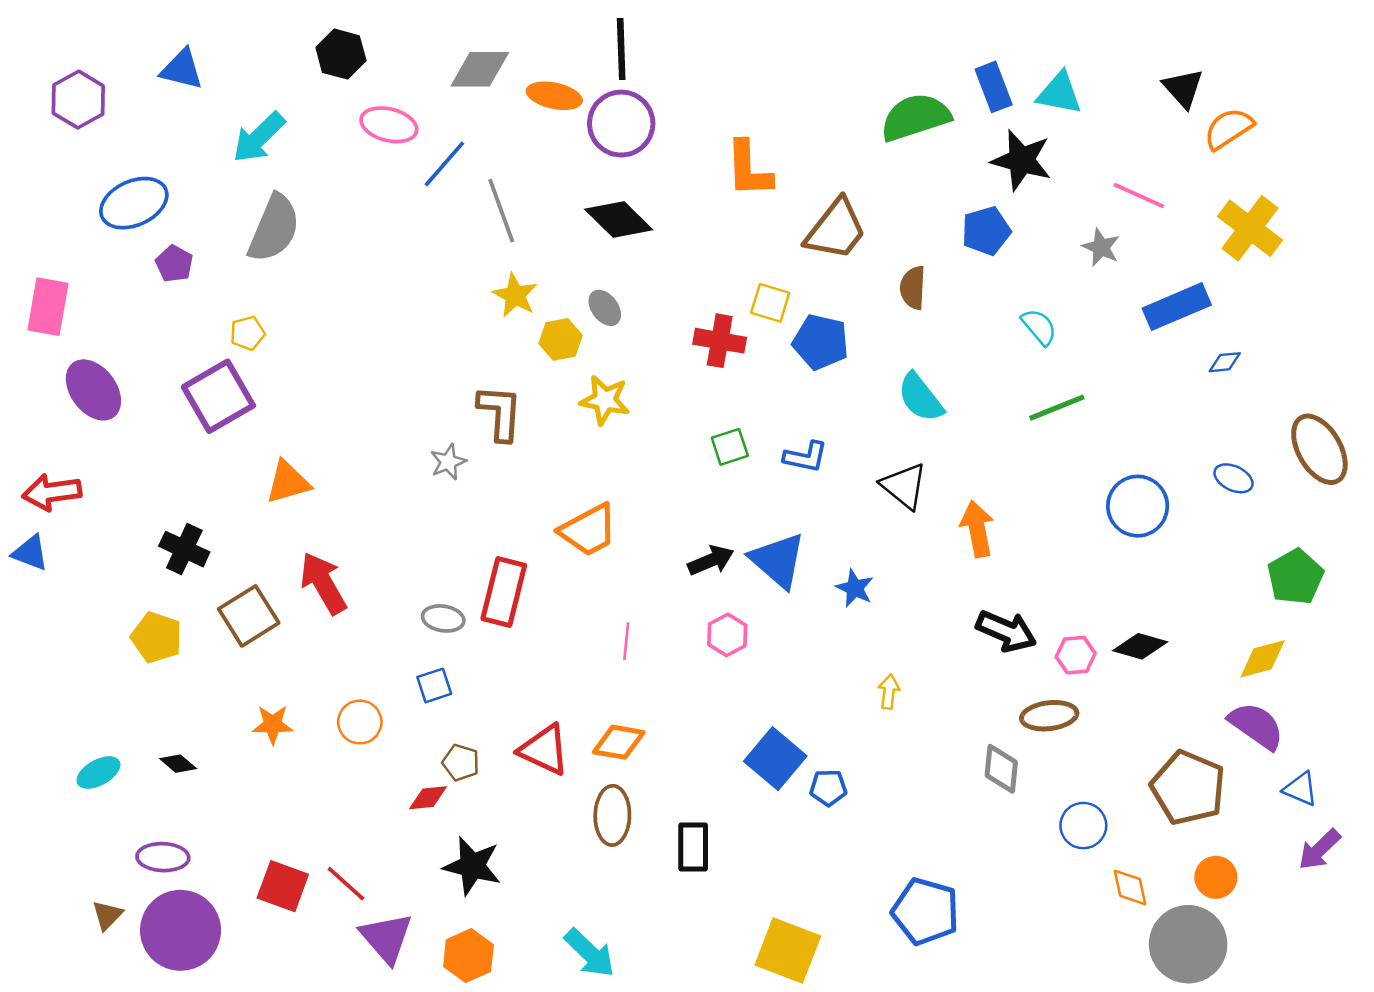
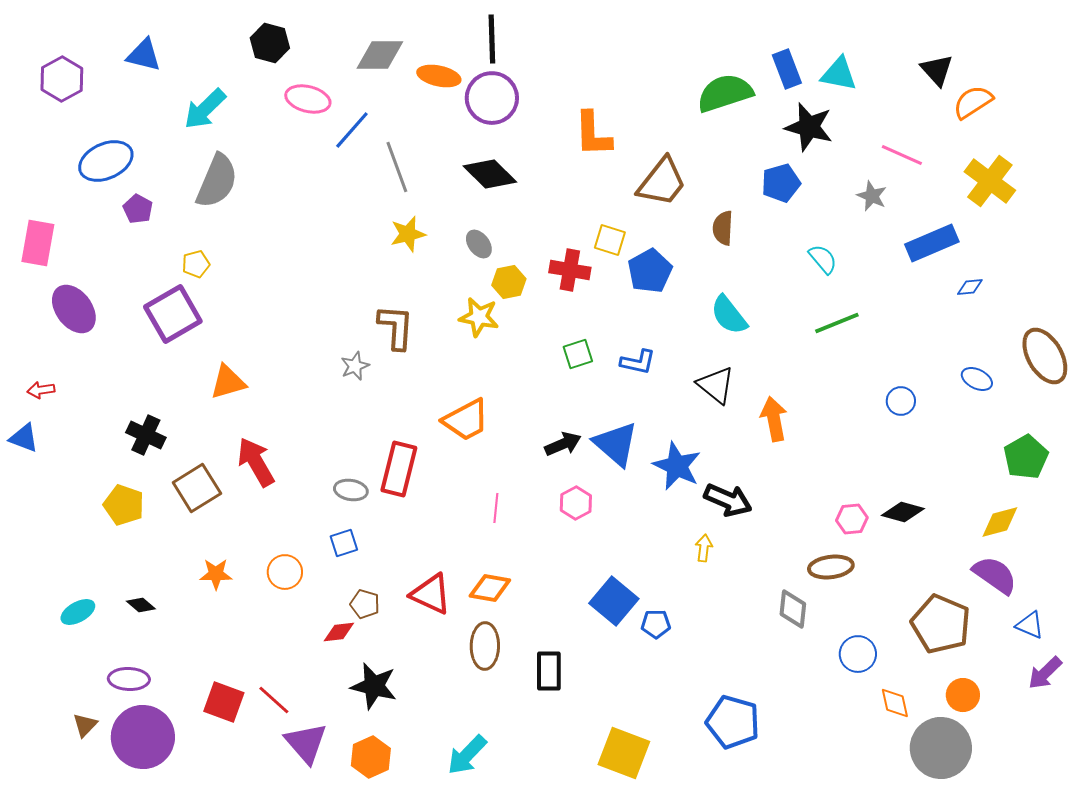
yellow star: (515, 295) -> (408, 234), turned 30
yellow hexagon: (561, 339) -> (509, 282), moved
blue pentagon: (821, 342) -> (650, 271), turned 30
red arrow: (52, 492) -> (41, 390), size x0.6
blue circle: (1138, 506) -> (901, 401), size x0.6
blue star: (855, 588) -> (677, 466), size x1.6
black arrow: (1006, 631) -> (728, 500), moved
cyan arrow: (590, 953) -> (467, 755), turned 90

